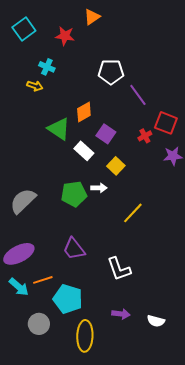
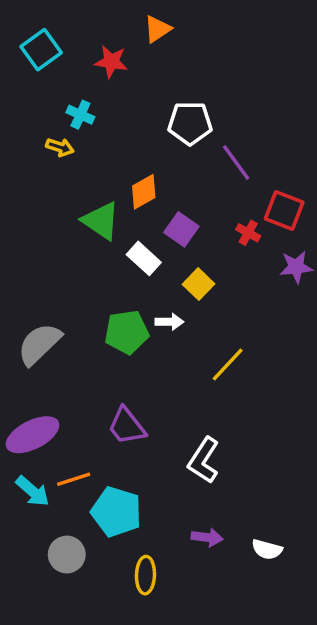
red cross: (145, 136) -> (248, 233), turned -32
white L-shape: (119, 269) -> (204, 460), turned 52
yellow ellipse: (85, 336) -> (145, 575), size x0.7

